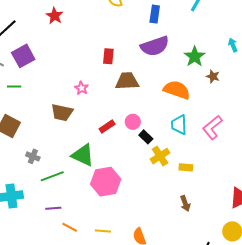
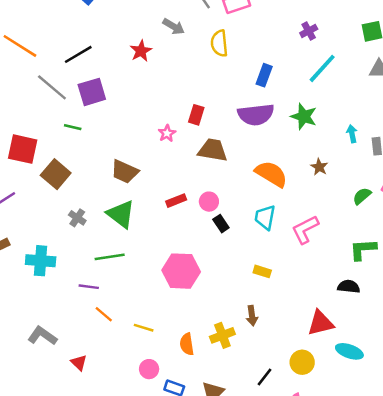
green star: (195, 57) -> (304, 116), moved, turned -30
pink star: (81, 88) -> (167, 133), moved
green triangle: (83, 155) -> (121, 214), moved
yellow cross: (160, 156) -> (222, 335), moved
green line: (52, 176) -> (110, 257), moved
pink hexagon: (106, 182) -> (181, 271), moved

